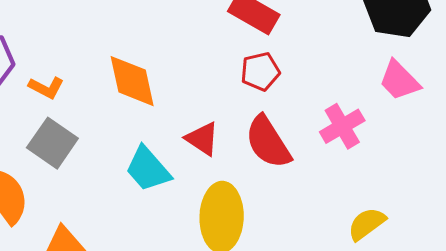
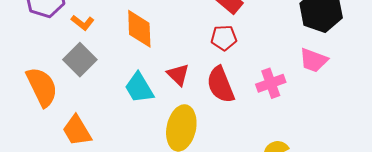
pink trapezoid: (399, 80) -> (313, 60), turned -36

